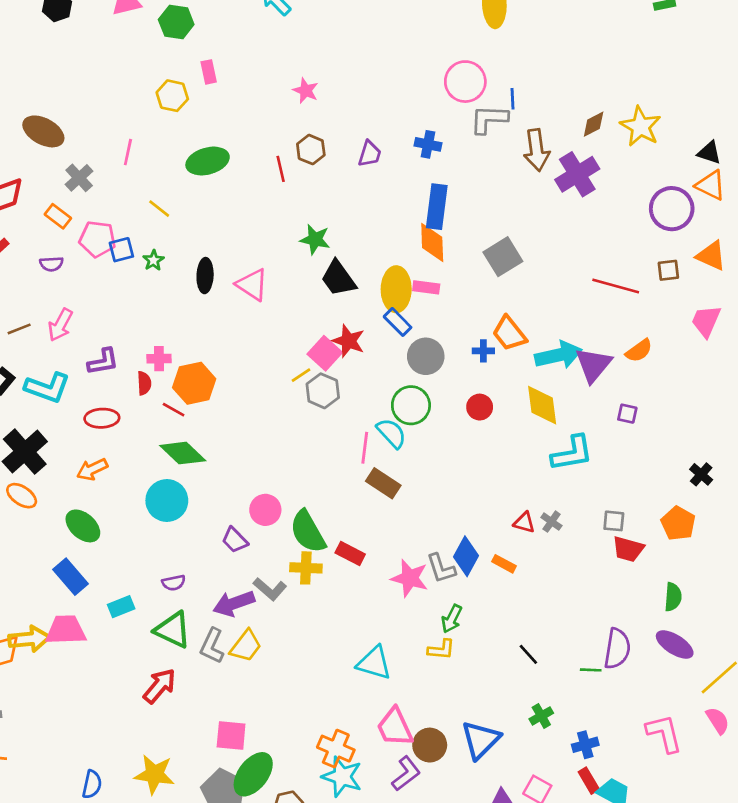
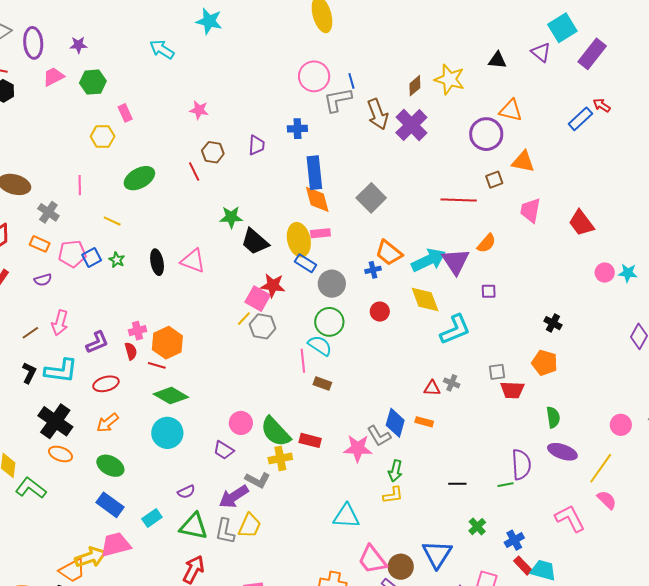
black triangle: (709, 153) -> (497, 60), moved
brown rectangle: (383, 483) -> (322, 383), size x0.7
black line: (528, 654) -> (457, 484), turned -36

